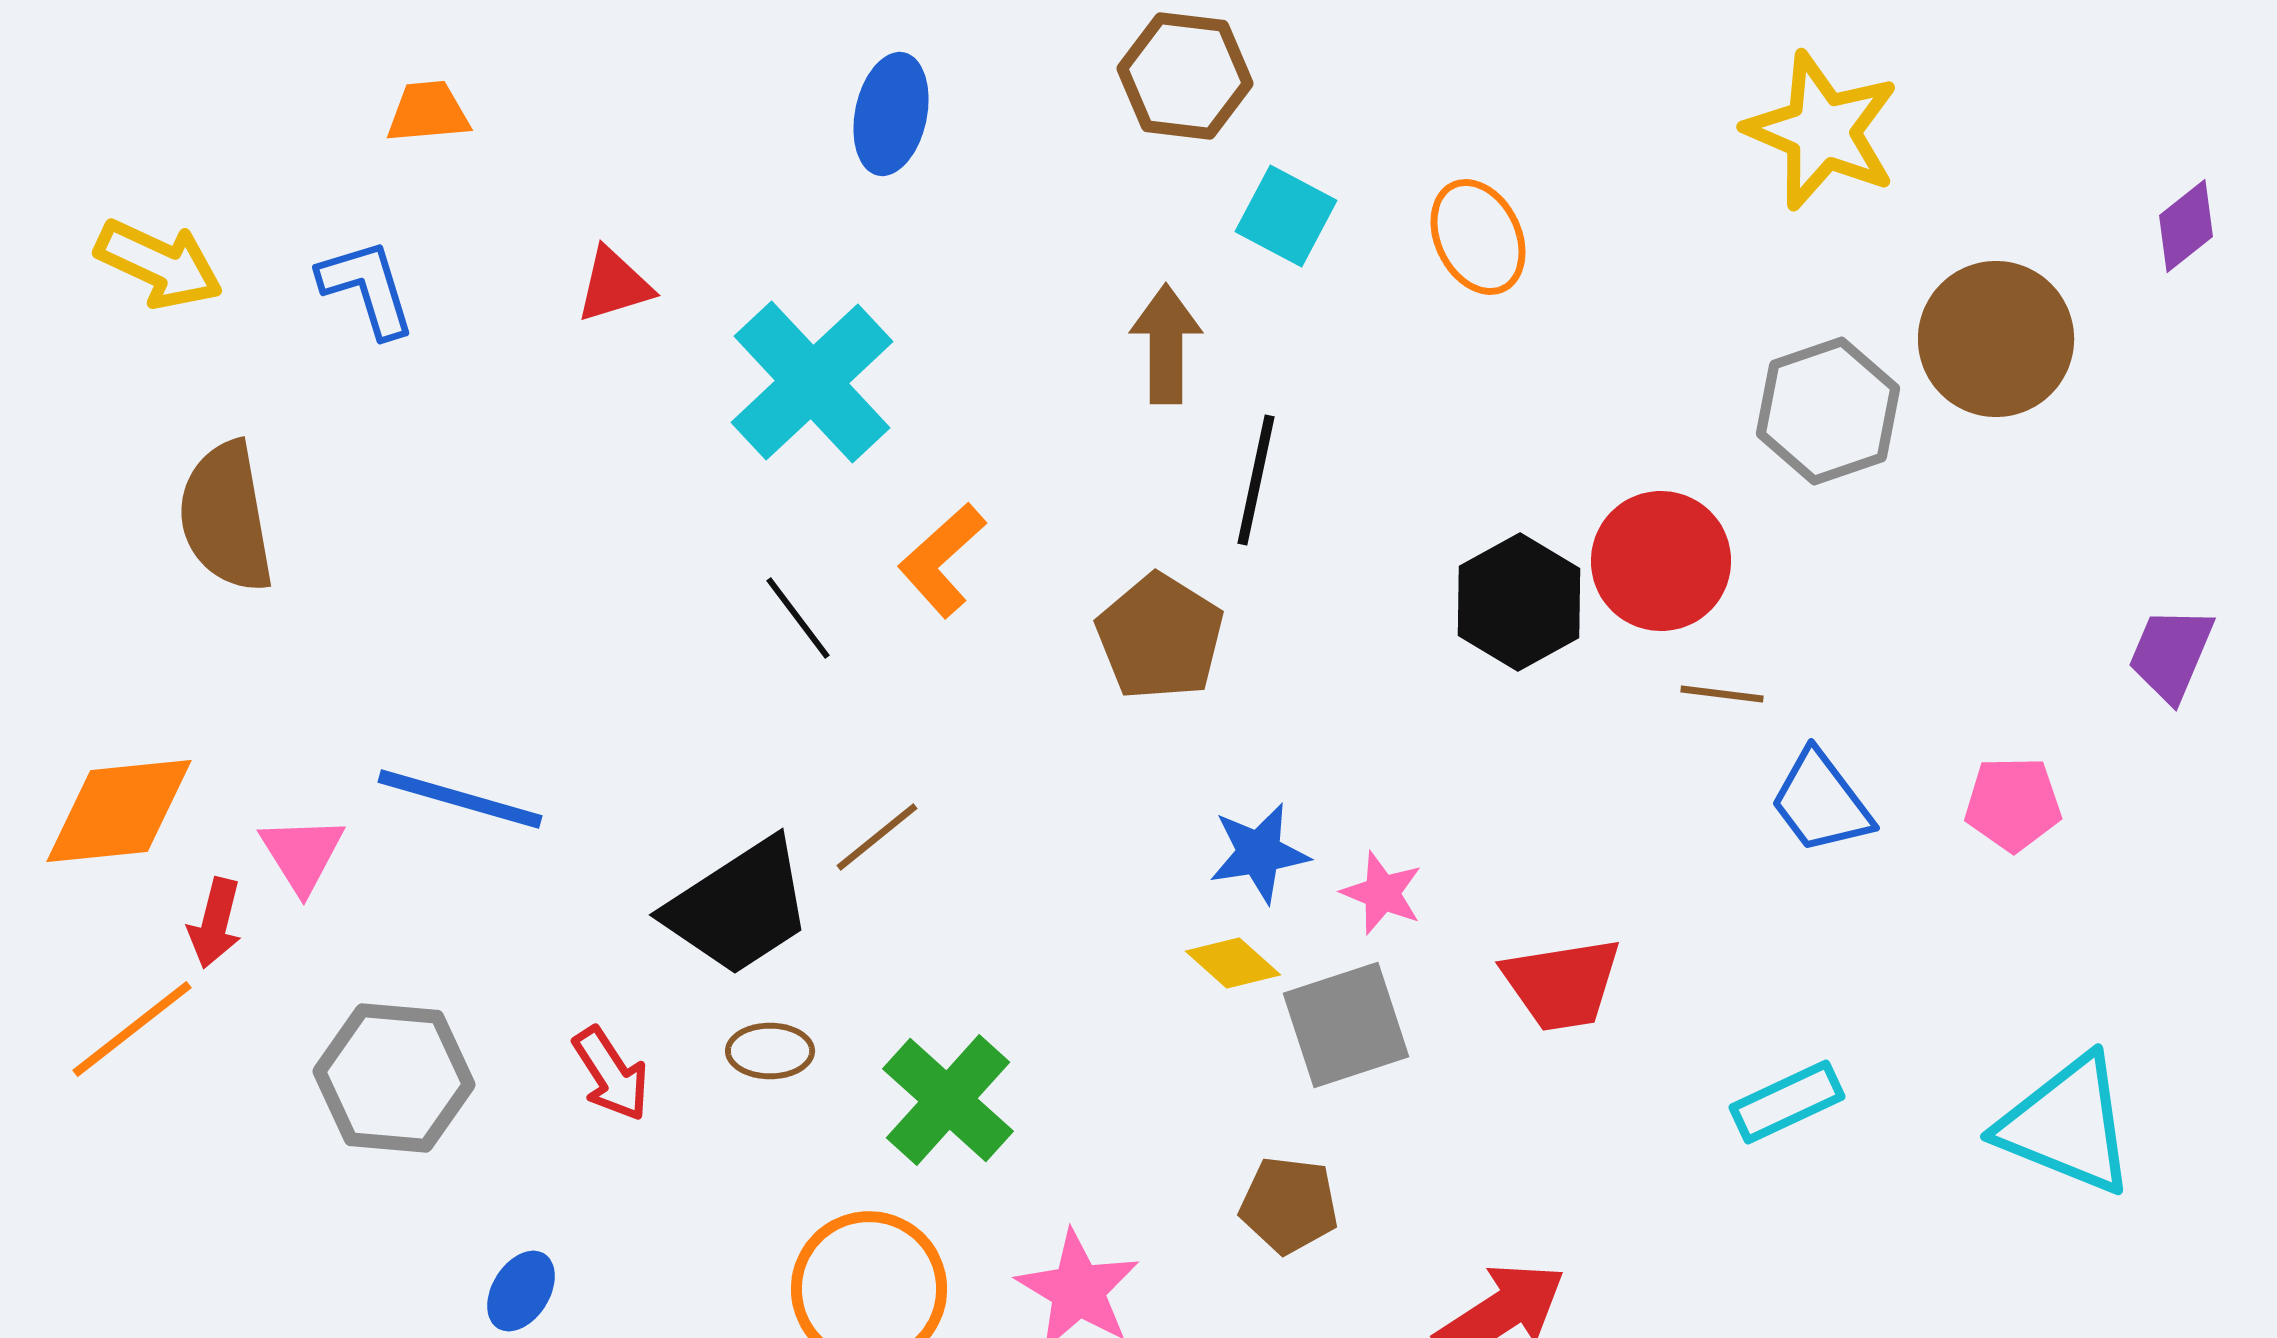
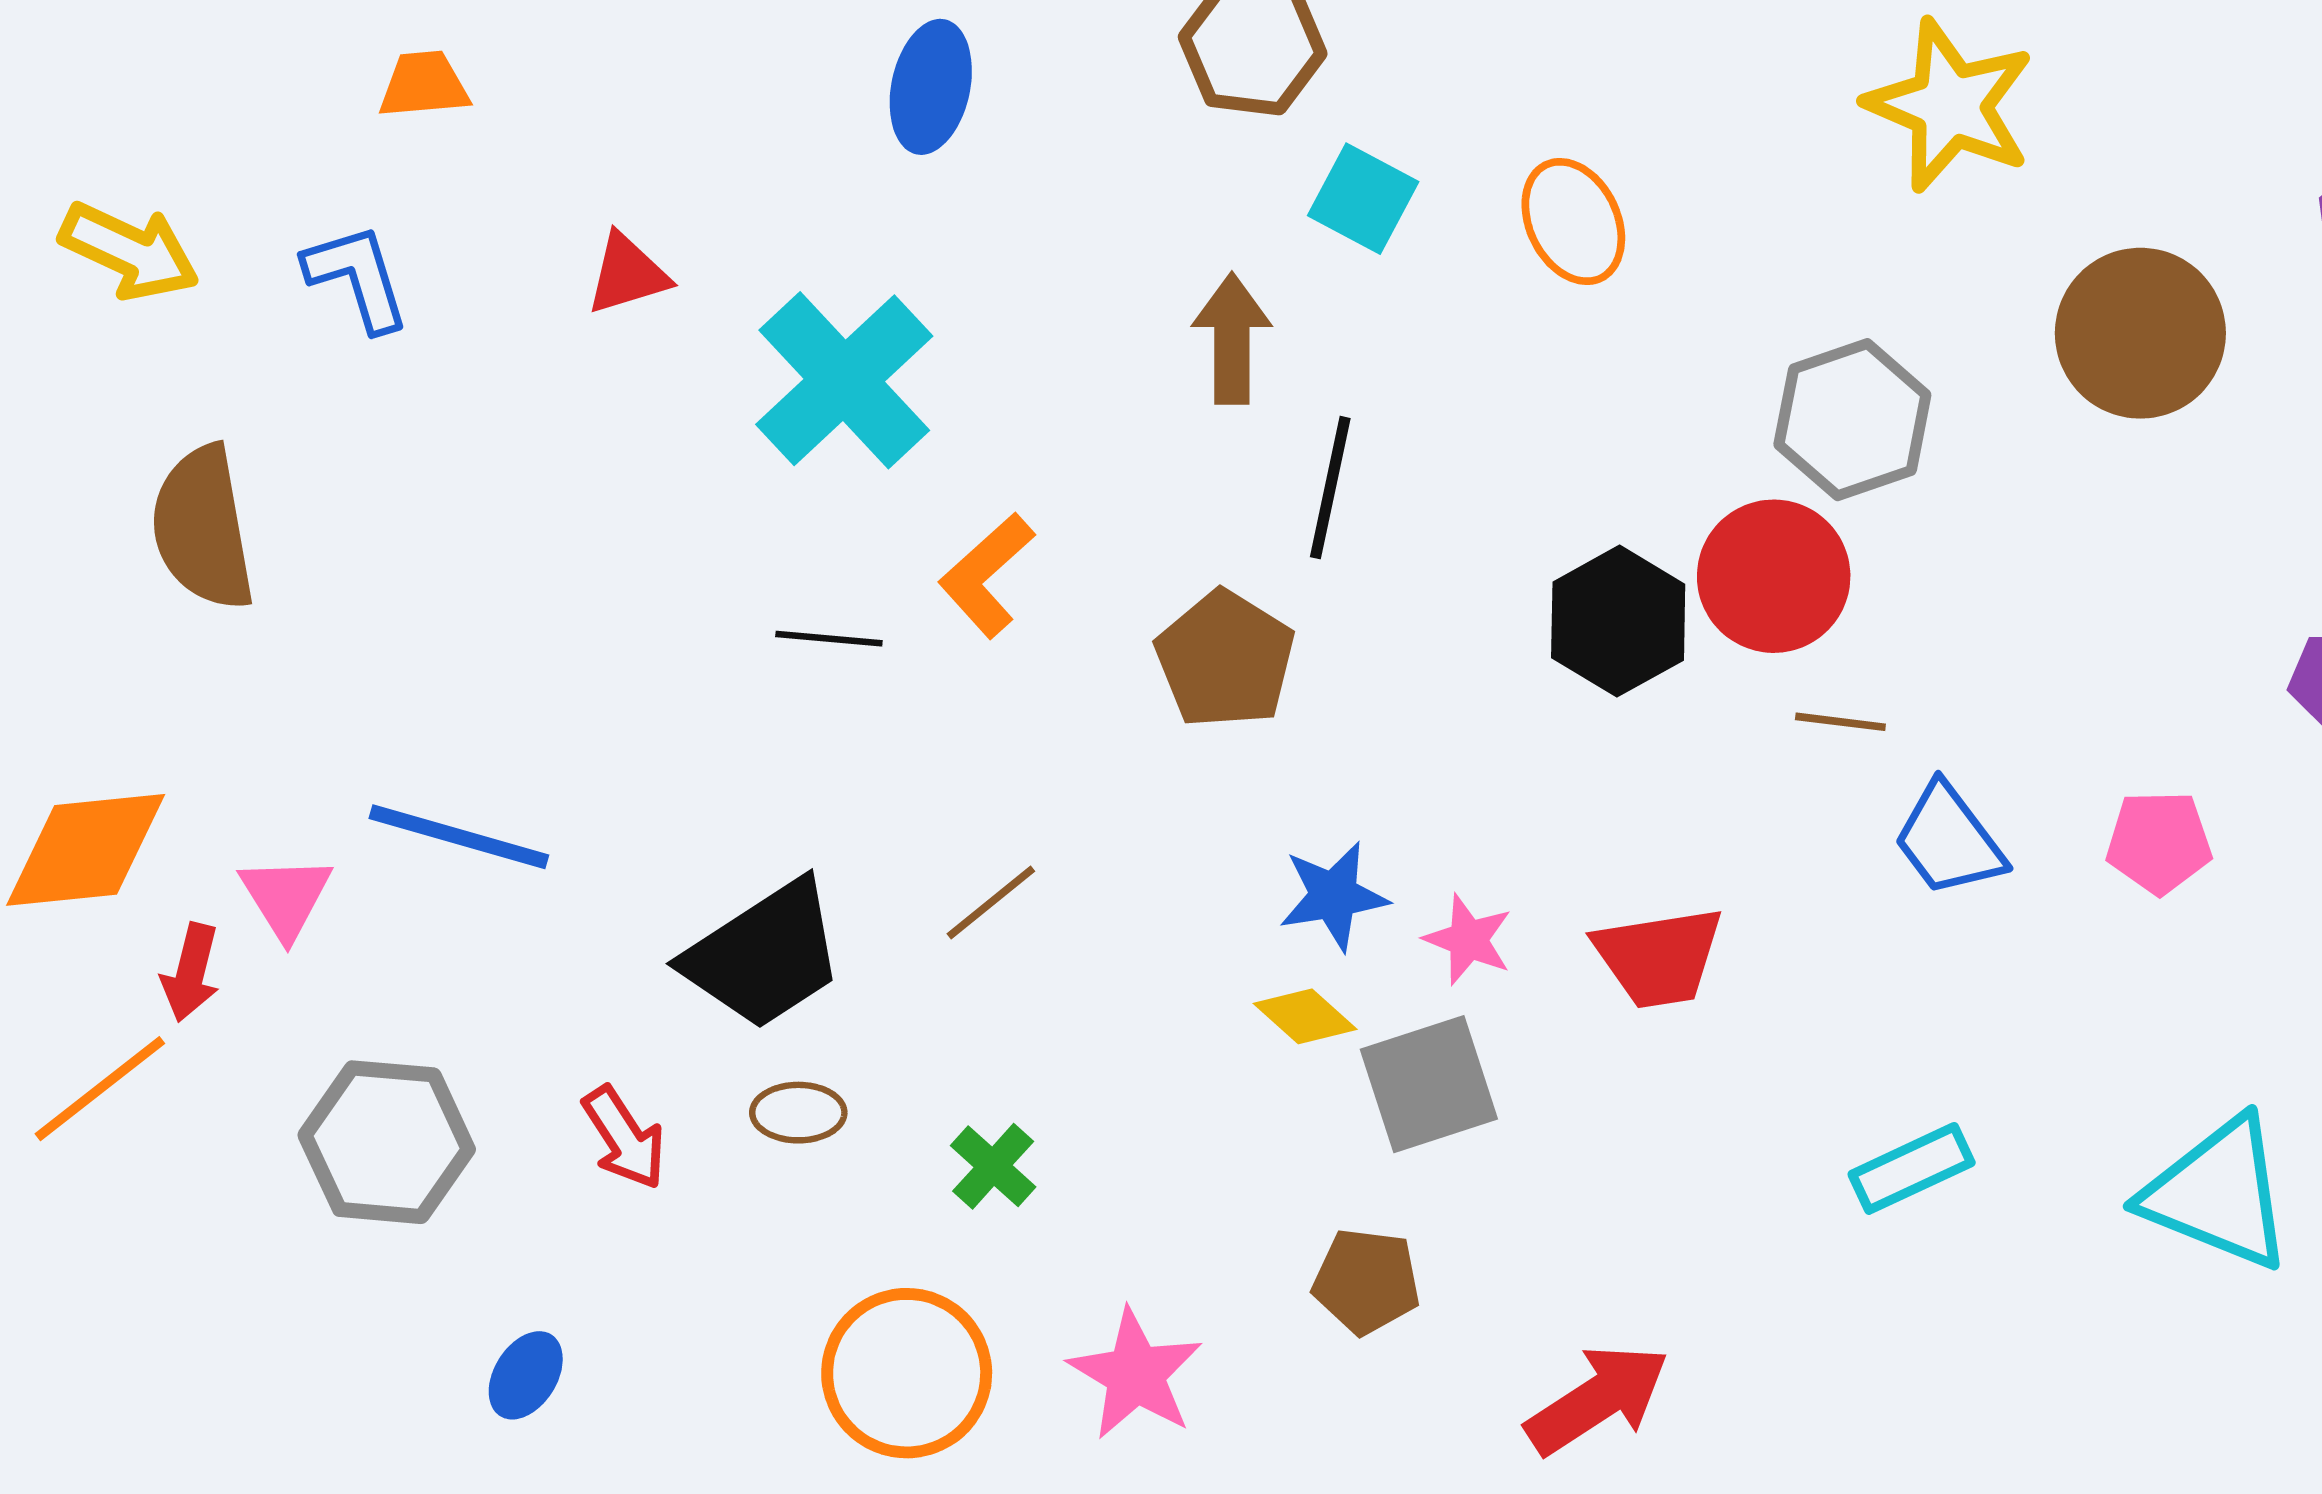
gray hexagon: (1828, 411) -> (1852, 420), moved
black line: (798, 618) -> (829, 639), turned -48
brown line: (877, 837) -> (991, 902), moved
red trapezoid: (1562, 984) -> (1659, 957), moved
green cross: (948, 1100) -> (993, 1166), size x0.6

